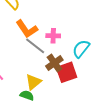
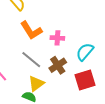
gray line: (35, 46) -> (31, 60), moved
red square: (67, 72) -> (85, 80), moved

